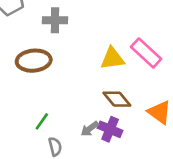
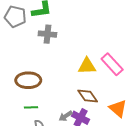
brown ellipse: (34, 61) -> (28, 80), moved
green line: (42, 121) -> (31, 107), turned 48

